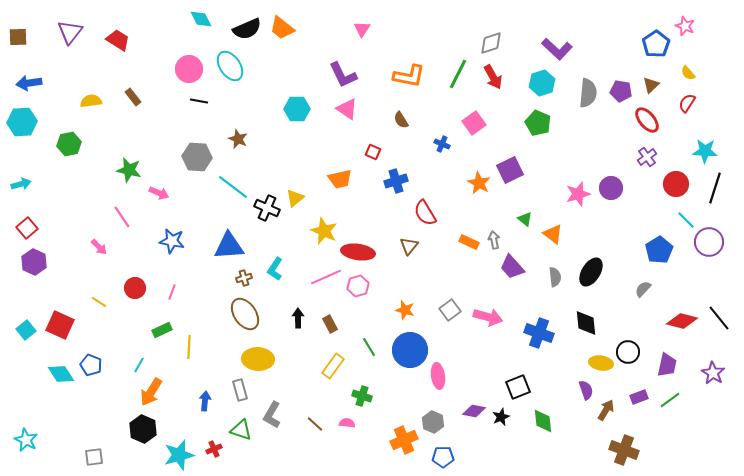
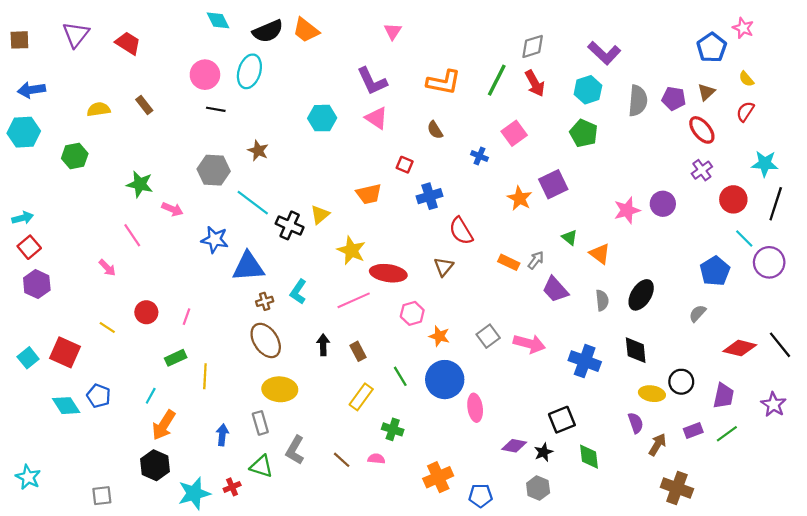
cyan ellipse: (230, 66) -> (249, 71), turned 52
cyan arrow: (21, 184) -> (23, 218), moved
gray arrow: (494, 240) -> (536, 260), turned 48
blue star: (172, 241) -> (215, 240), moved
pink hexagon: (358, 286) -> (412, 313), moved
gray hexagon: (433, 422) -> (538, 488), moved

